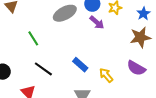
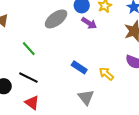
black line: (43, 69) -> (28, 78), moved

